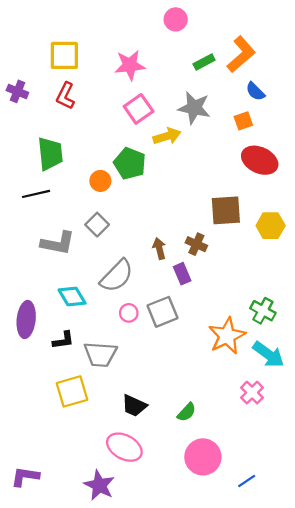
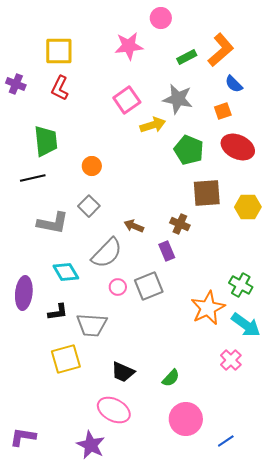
pink star: (130, 65) -> (129, 46), moved
green pentagon: (130, 163) -> (189, 150), moved
brown arrow: (159, 249) -> (134, 226), moved, turned -54

